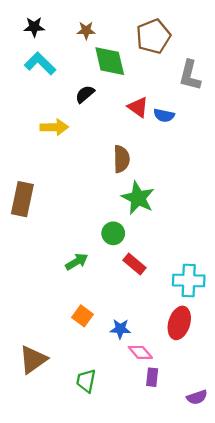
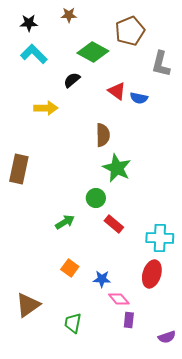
brown star: (86, 30) -> (69, 15), moved
green diamond: (110, 61) -> (93, 52), turned -48

